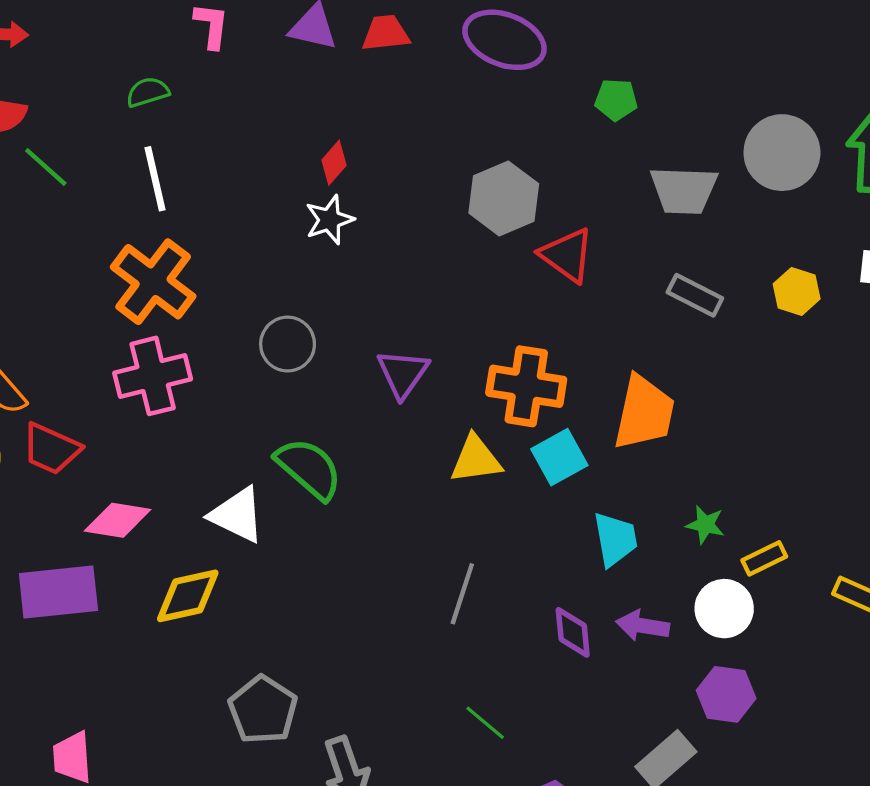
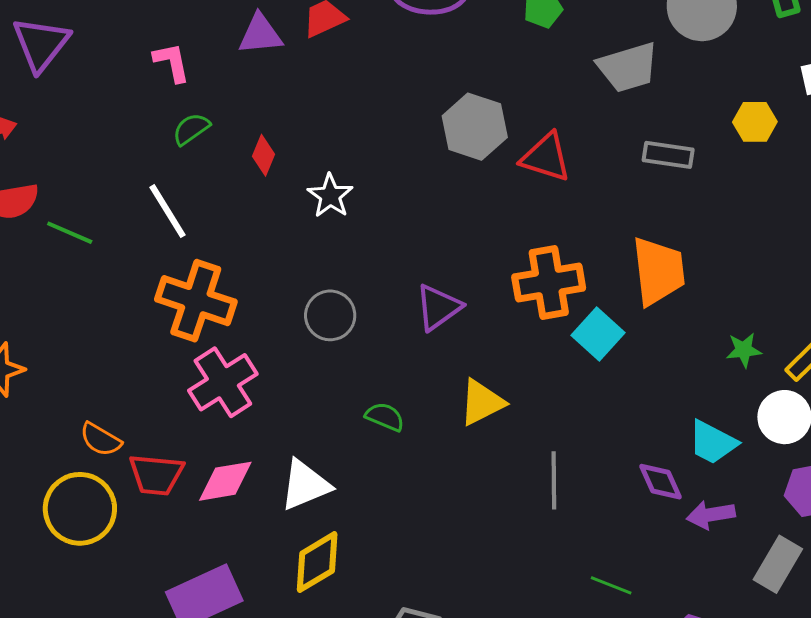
green semicircle: (148, 92) -> (191, 129), moved
red diamond: (334, 163) -> (264, 155), moved
purple triangle: (403, 373) -> (438, 307), turned 38
yellow triangle: (476, 459) -> (482, 402), moved
green semicircle: (309, 468) -> (385, 417), size x0.6
white triangle: (237, 515) -> (305, 485), moved, turned -30
pink diamond: (118, 520) -> (225, 481), moved
cyan trapezoid: (615, 539) -> (713, 442), moved, turned 146
purple arrow: (643, 626) -> (711, 515), moved

